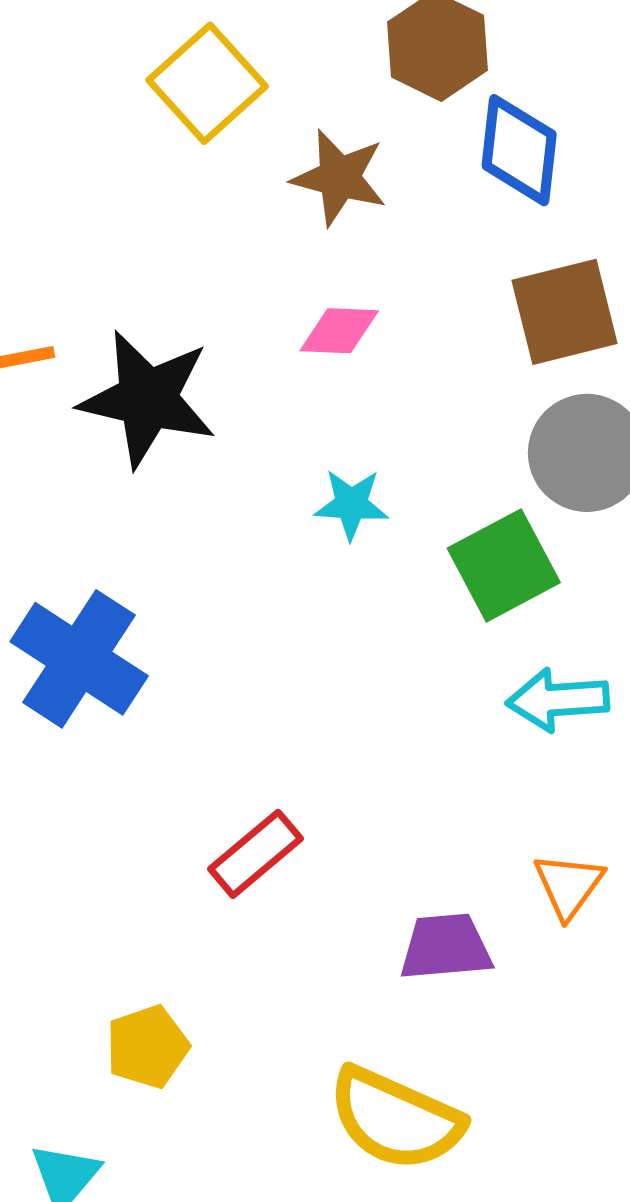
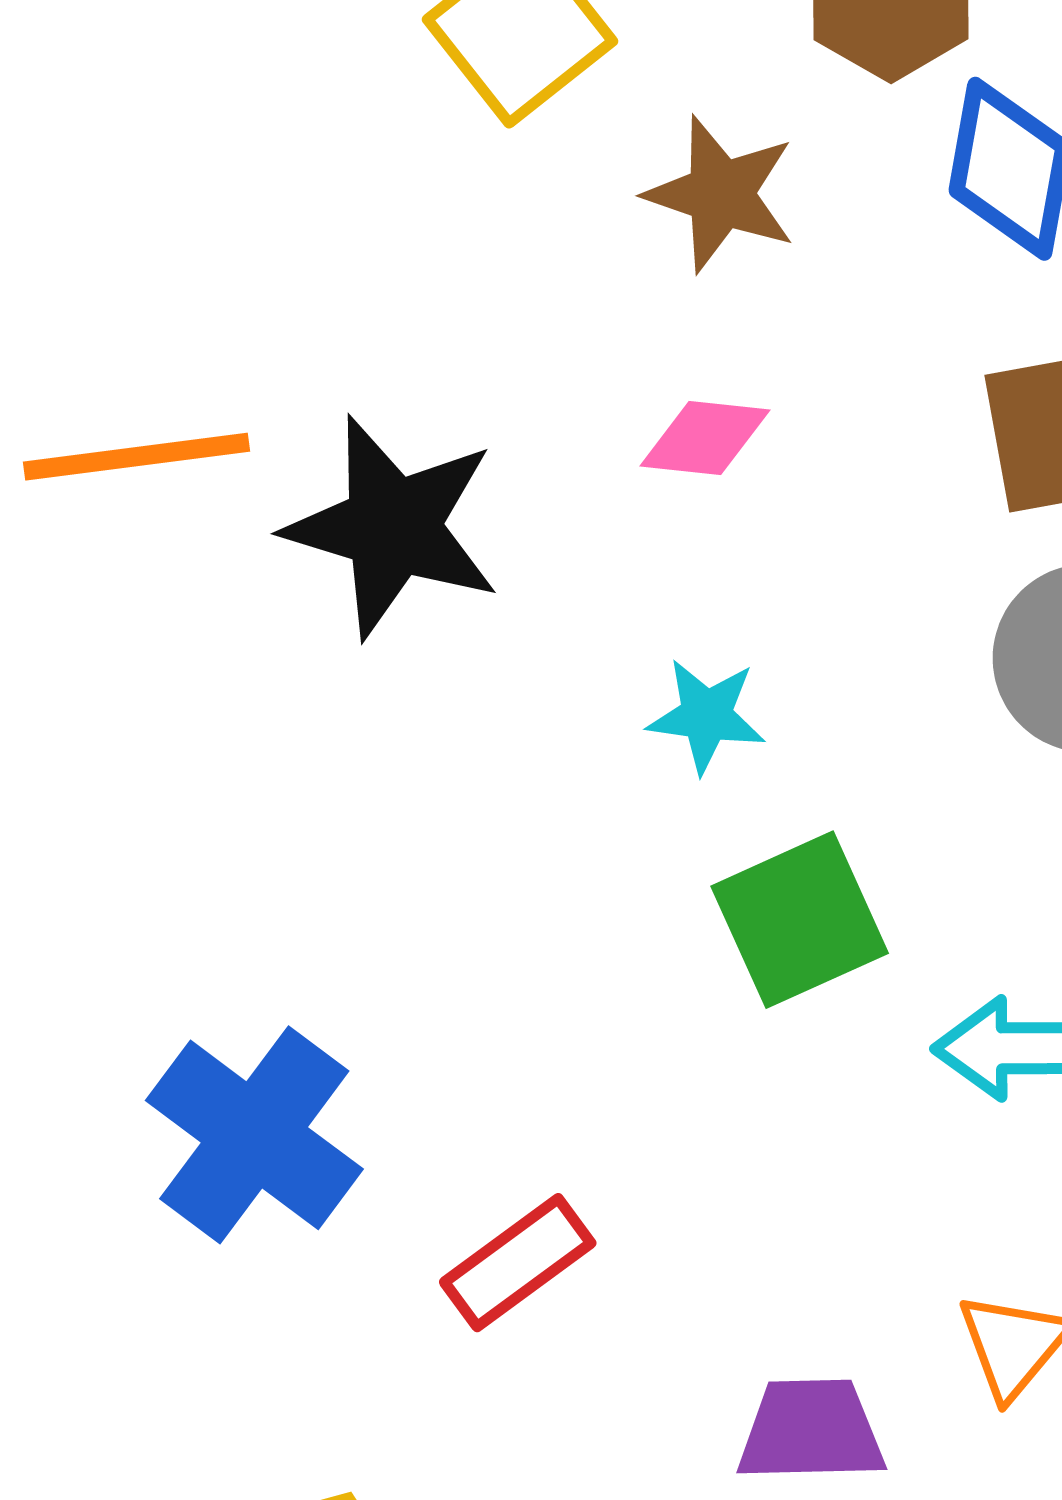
green square: (504, 565) -> (800, 920), moved
blue cross: (79, 659) -> (254, 1135), moved

